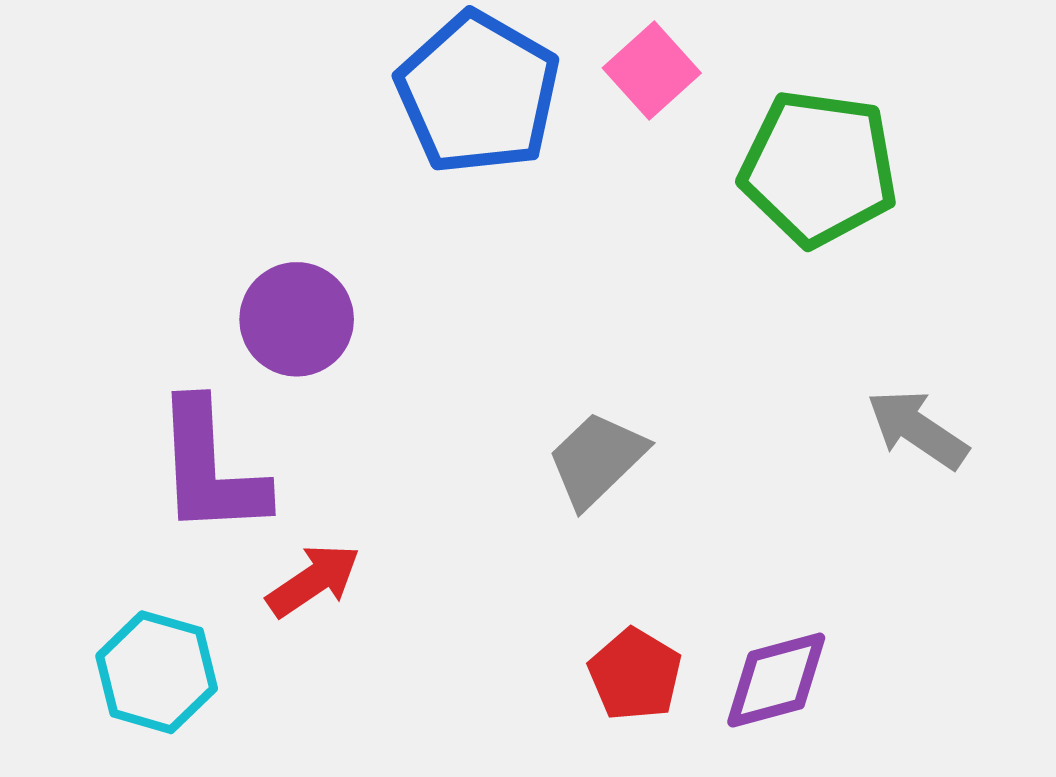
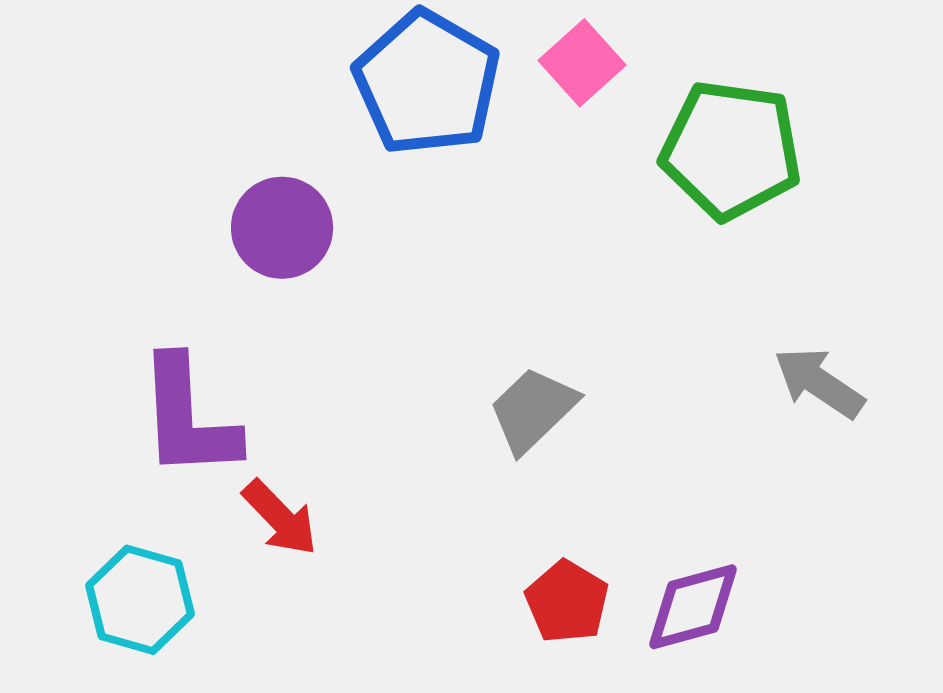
purple circle: (297, 319) -> (282, 228), moved
red arrow: (313, 580) -> (280, 518), turned 80

